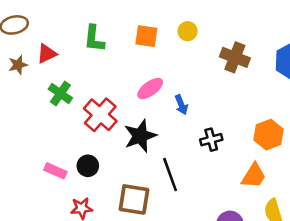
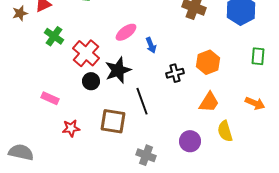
orange hexagon: (269, 135) -> (208, 62), moved
black circle: (88, 166) -> (91, 81), moved

